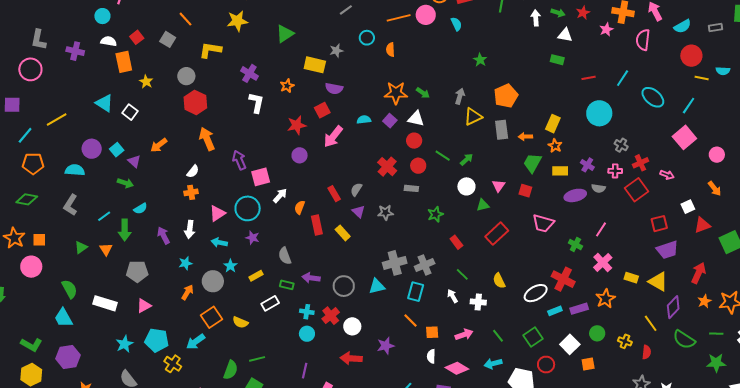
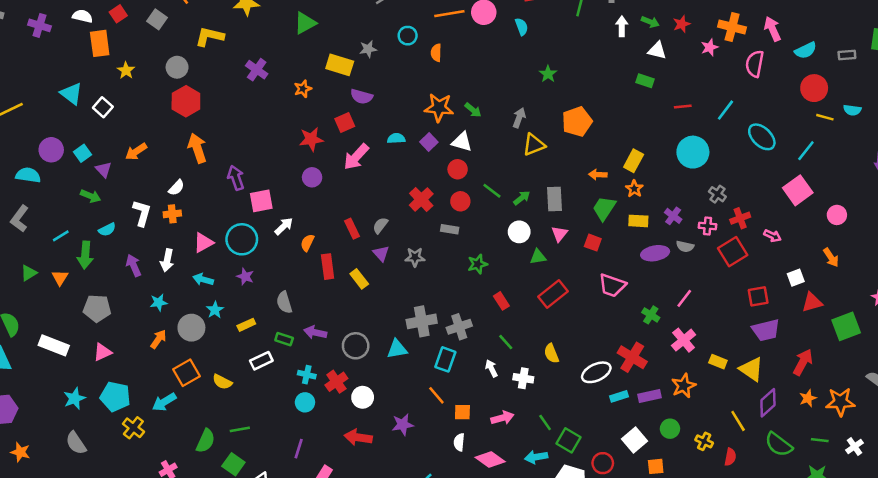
white L-shape: (256, 103) -> (142, 213), moved
gray rectangle: (502, 130) -> (555, 199), moved
green square: (533, 337) -> (568, 440), moved, turned -30

